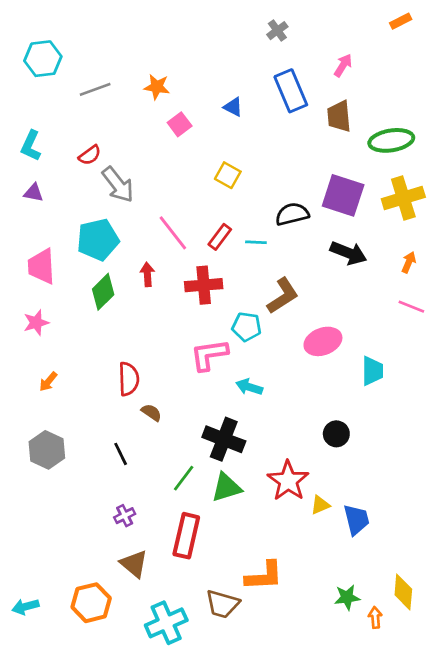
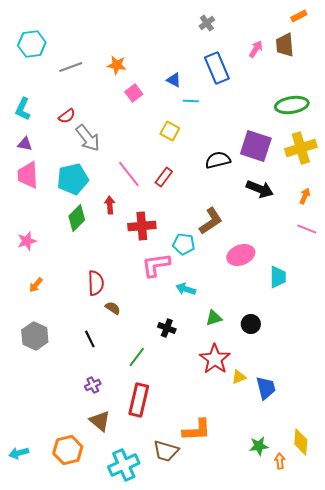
brown trapezoid: (339, 116) -> (285, 45), moved
cyan line: (256, 242) -> (191, 101), moved
pink trapezoid: (42, 266) -> (28, 175), moved
red cross: (204, 285) -> (142, 226), moved
black cross: (224, 439) -> (167, 328), size x0.6
green triangle: (226, 487) -> (214, 318), moved, size x0.7

